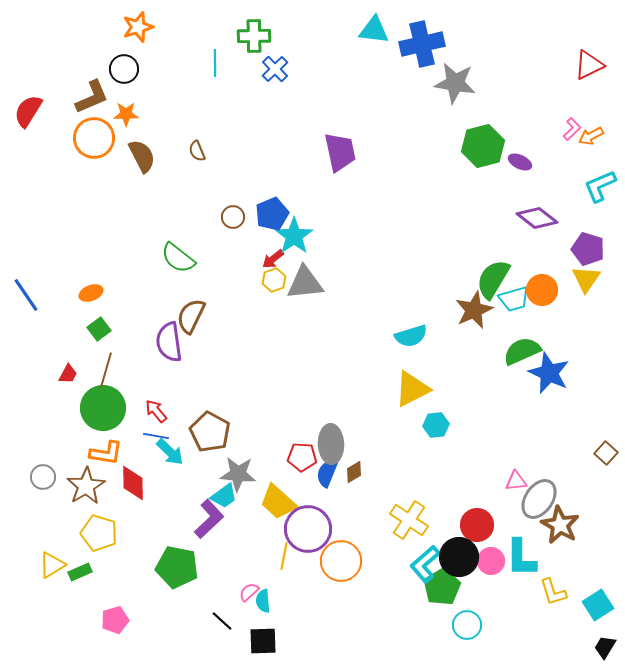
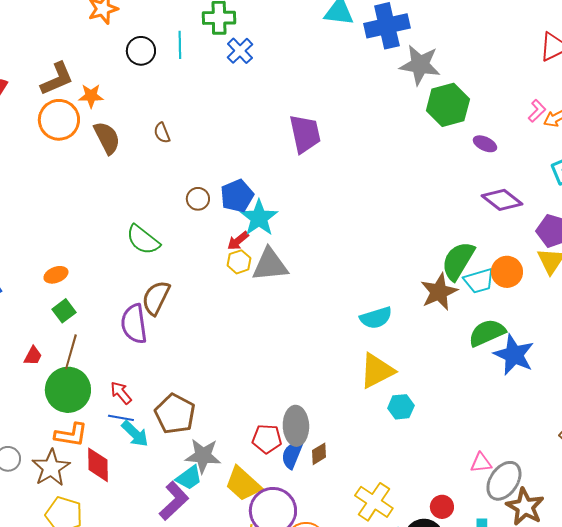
black circle: (124, 69) -> (141, 51), moved
green hexagon: (483, 146) -> (448, 105), moved
red circle: (477, 525) -> (442, 507), size x0.7

